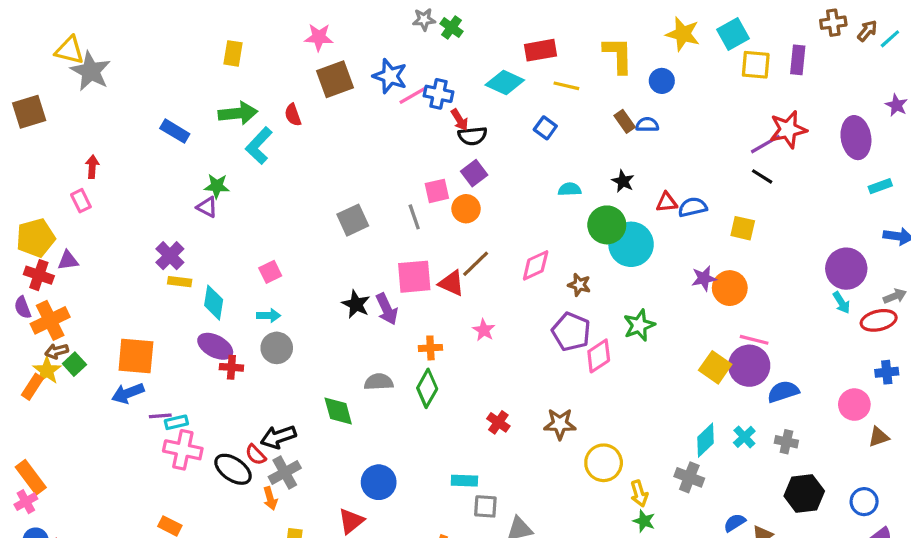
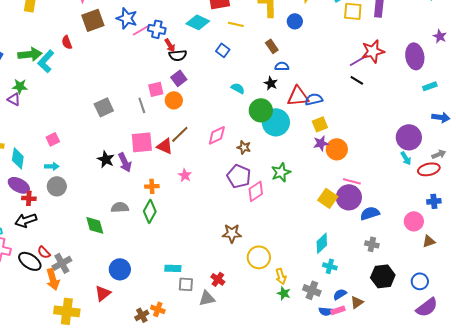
green arrow: (238, 113) -> (30, 54), moved
blue semicircle: (647, 125) -> (282, 66), moved
cyan semicircle: (570, 189) -> (238, 88), turned 32
red triangle: (667, 202) -> (298, 96), size x1.6
yellow square: (743, 228) -> (320, 124), moved, turned -35
red cross: (498, 422) -> (218, 279), moved
black arrow: (278, 437) -> (26, 220), moved
cyan cross: (744, 437) -> (330, 266), moved, turned -32
gray cross: (689, 477) -> (312, 290), moved
orange arrow: (270, 498) -> (53, 279), size x1.5

